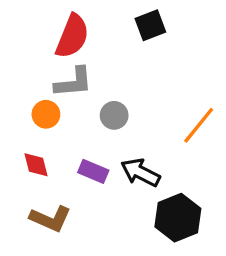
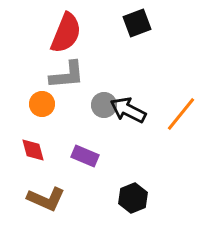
black arrow: (140, 173) -> (128, 110), moved
black hexagon: (178, 218) -> (133, 198), moved, size x0.7

